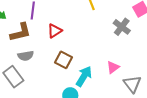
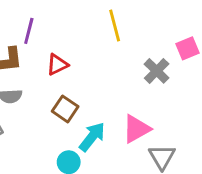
pink triangle: (113, 67) -> (136, 129), size x1.5

